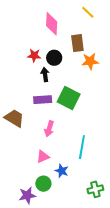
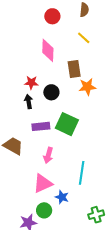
black circle: (54, 58) -> (51, 92), moved
black arrow: (45, 75) -> (29, 102), moved
pink triangle: (43, 157) -> (43, 183), size x1.5

